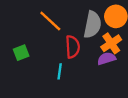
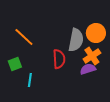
orange line: (50, 21) -> (24, 37), moved
cyan line: (60, 71) -> (30, 80), moved

